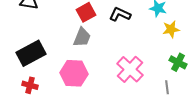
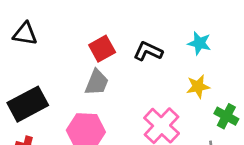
yellow star: (171, 29) -> (198, 86), moved

